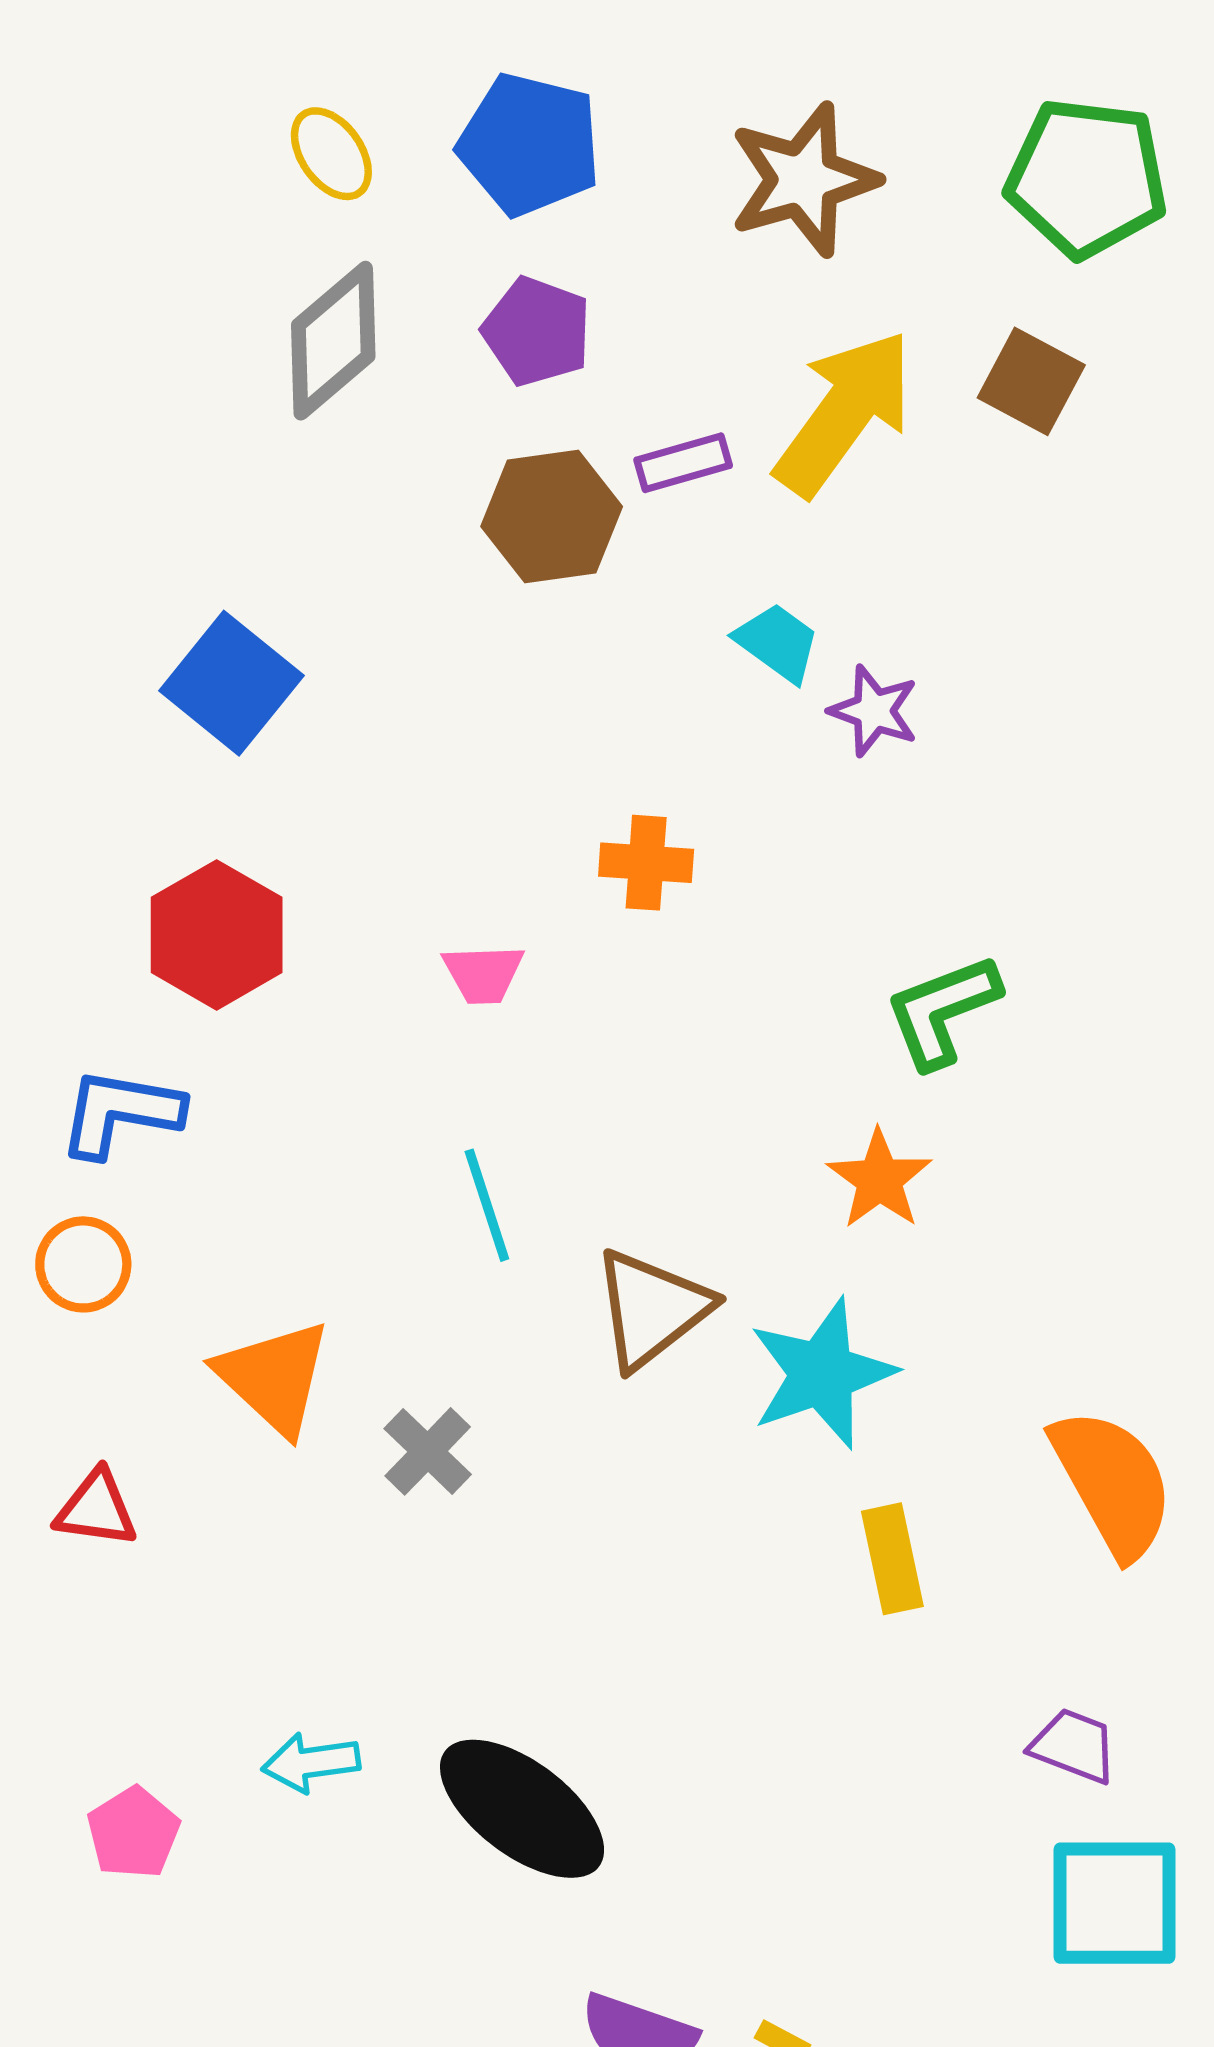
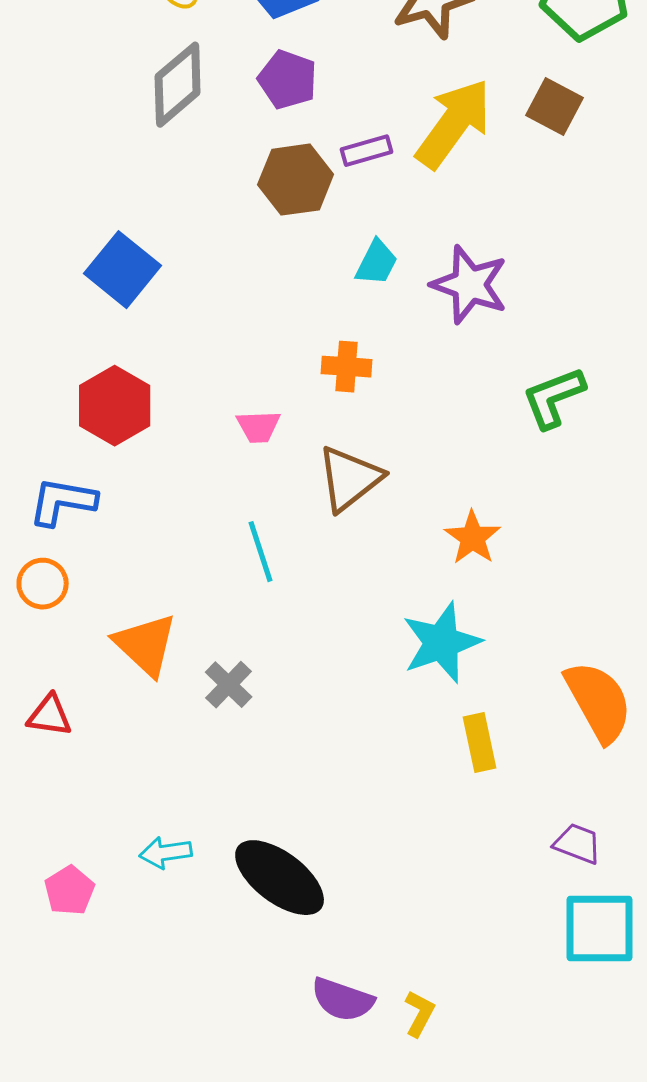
cyan trapezoid: (778, 642) -> (377, 263), moved, turned 81
purple star: (874, 711) -> (470, 285), size x1.6
green L-shape: (942, 1011) -> (554, 398), moved
brown triangle: (652, 1309) -> (350, 479), moved

